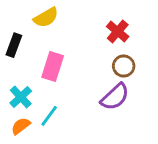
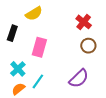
purple semicircle: (115, 97) -> (79, 78), moved

